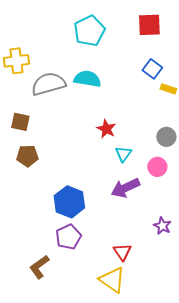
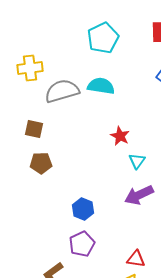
blue hexagon: (69, 202) -> (83, 209), size x0.7
red triangle: (122, 252) -> (136, 259), turned -48

